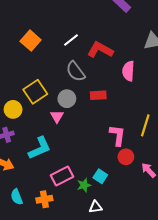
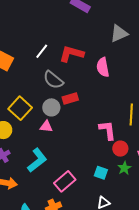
red rectangle: (98, 95) -> (70, 99), moved
pink triangle: (57, 116) -> (46, 126), turned -40
green star: (84, 185) -> (124, 168), moved

